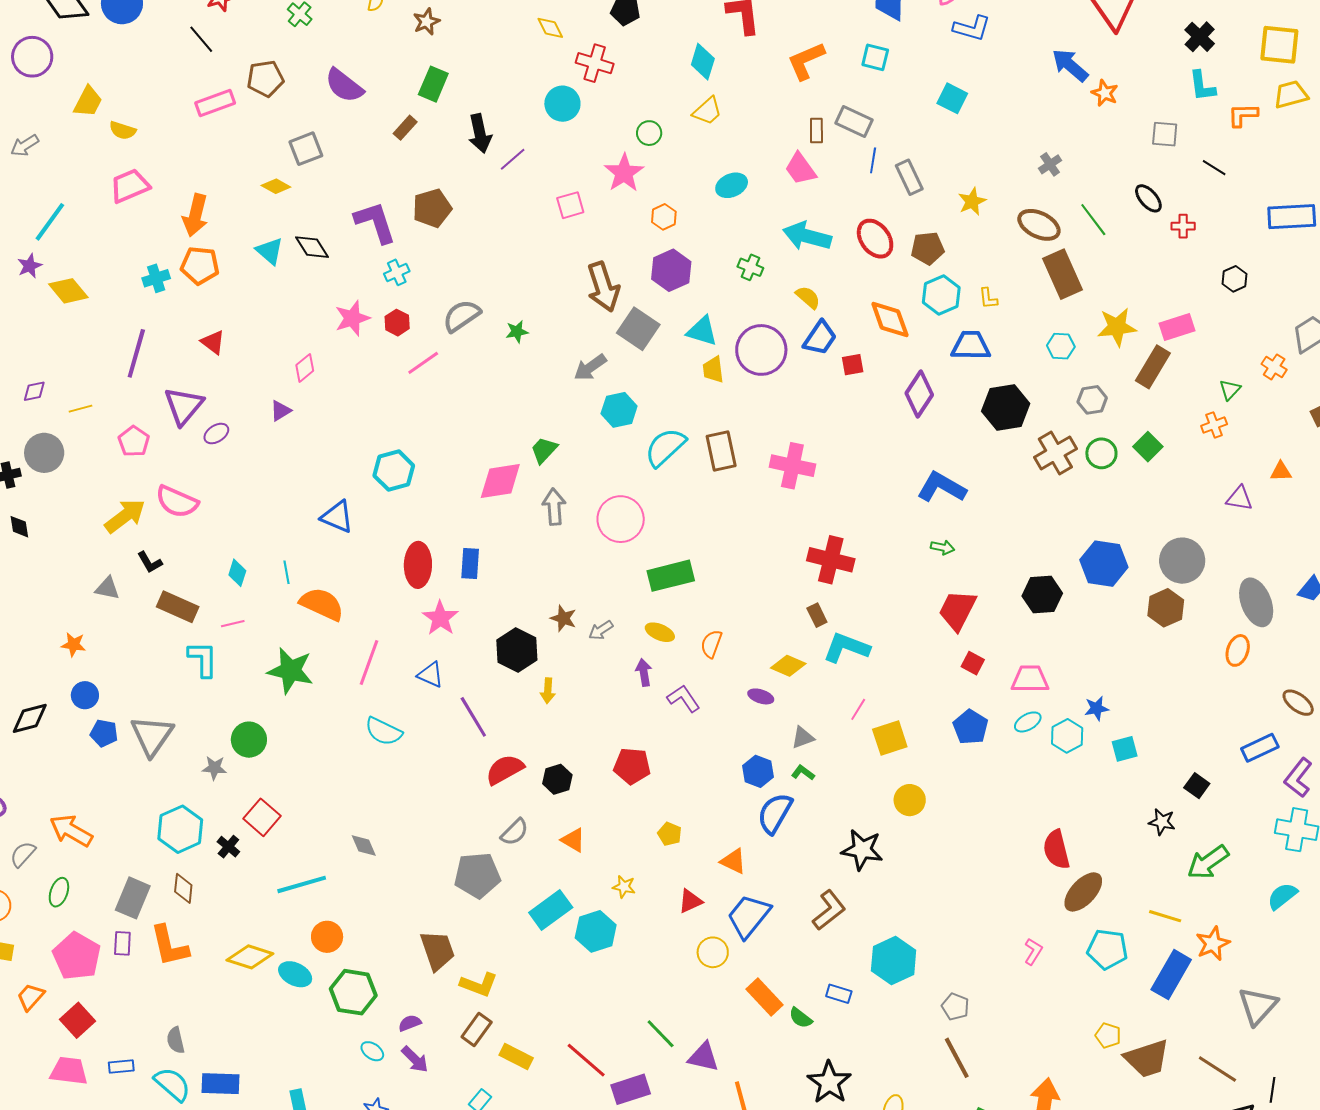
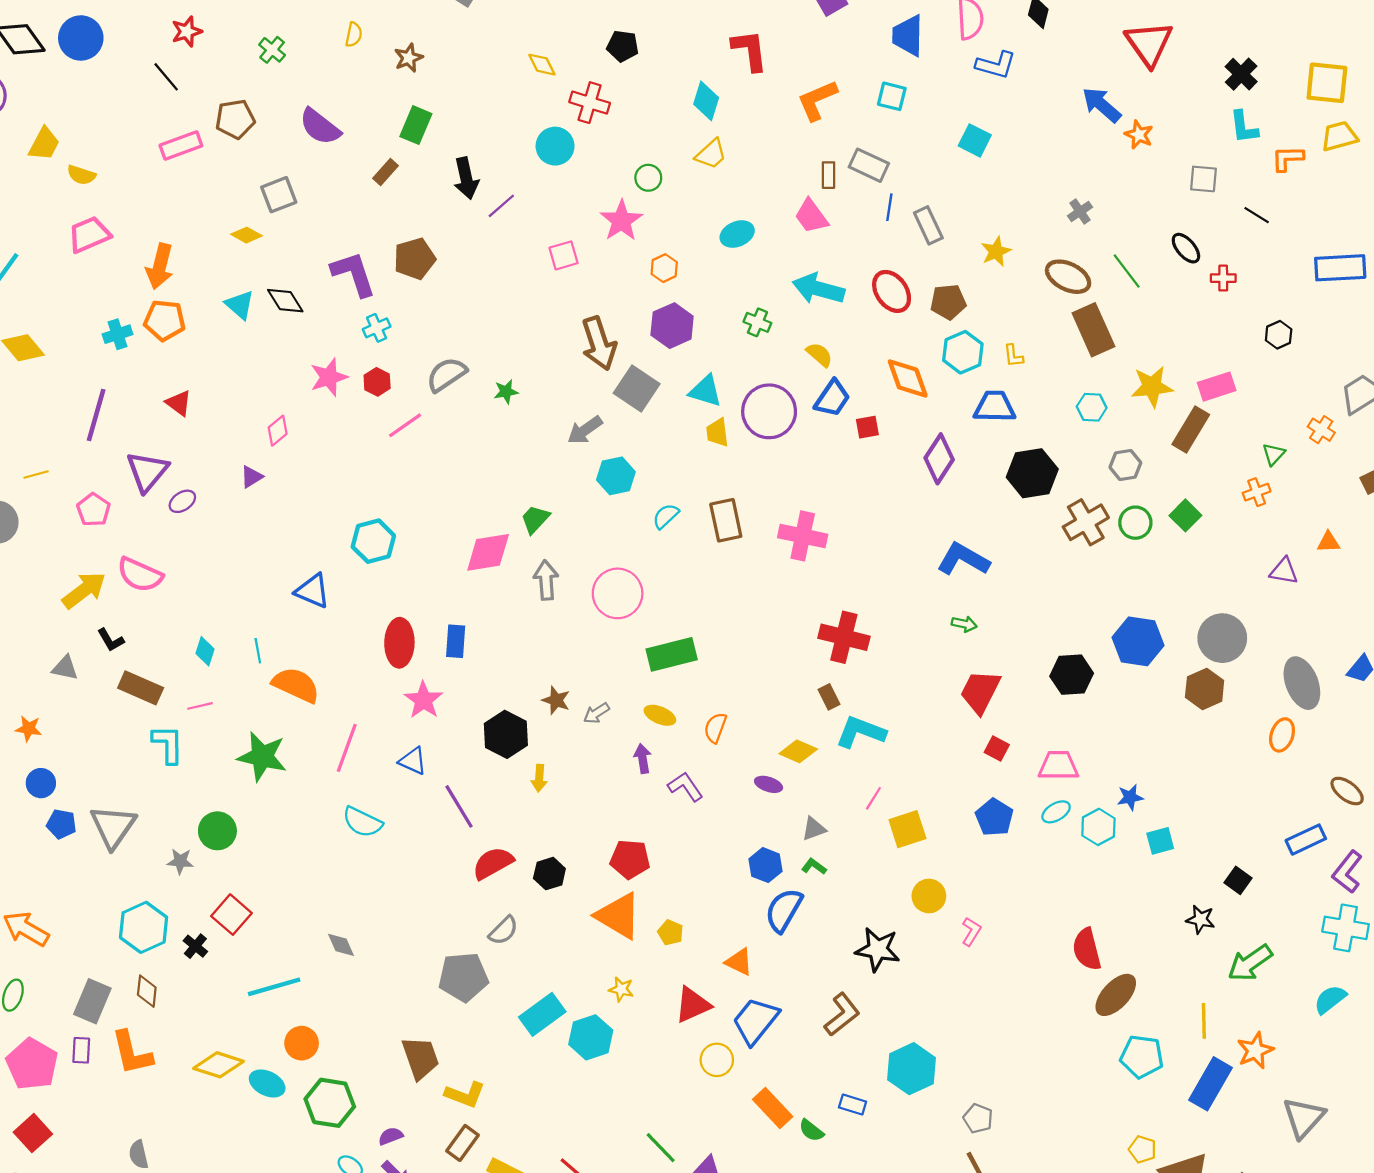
cyan semicircle: (665, 447) -> (666, 516), size x0.6
orange triangle: (573, 840) -> (618, 916), moved, size x1.8
red triangle: (690, 901) -> (693, 1005), size x1.4
yellow line: (1165, 916) -> (1204, 1021), turned 72
pink L-shape: (1033, 952) -> (971, 932), moved

